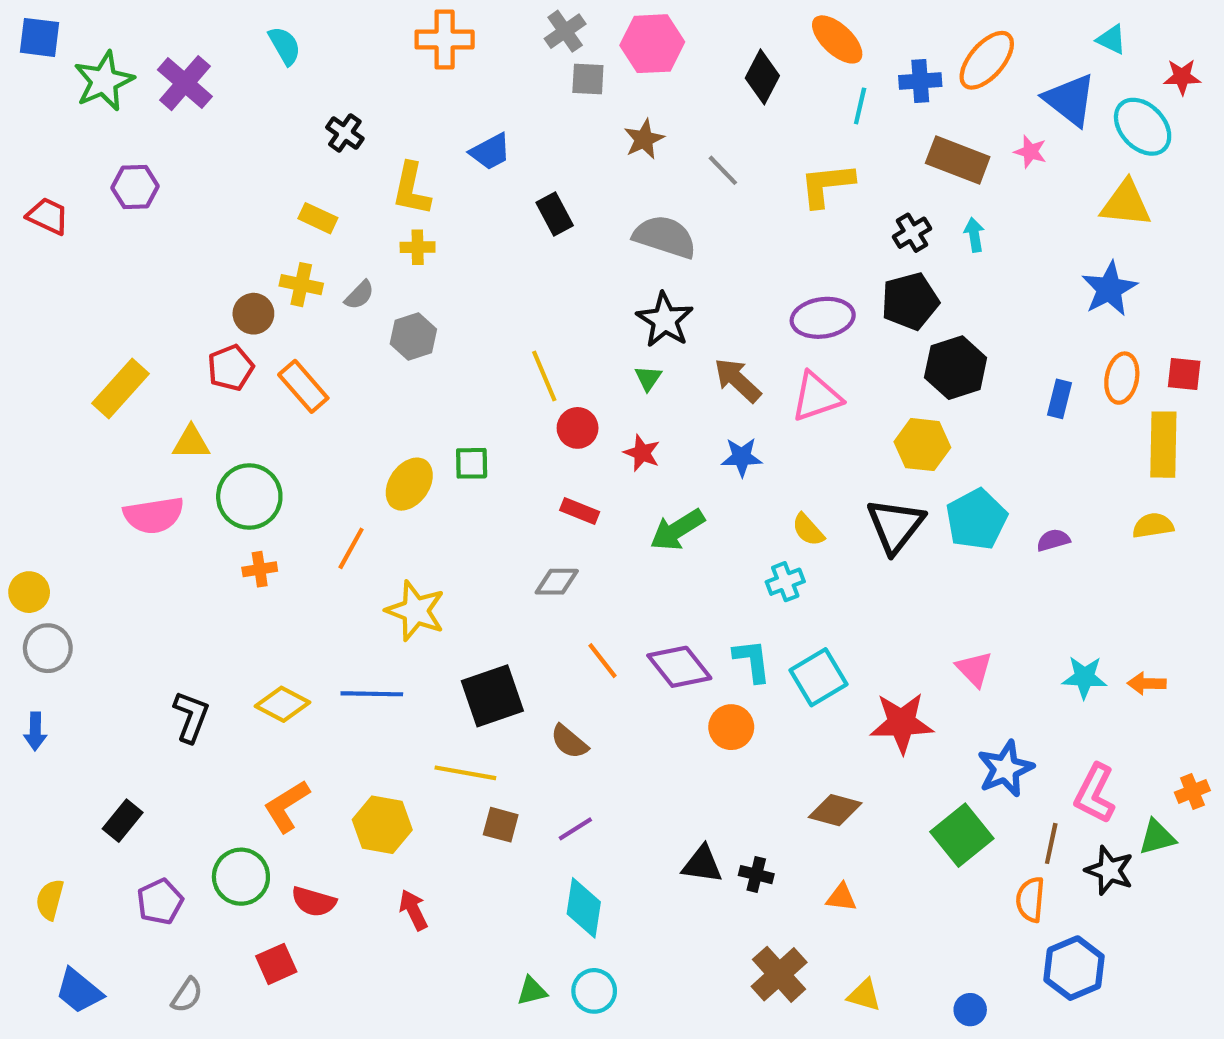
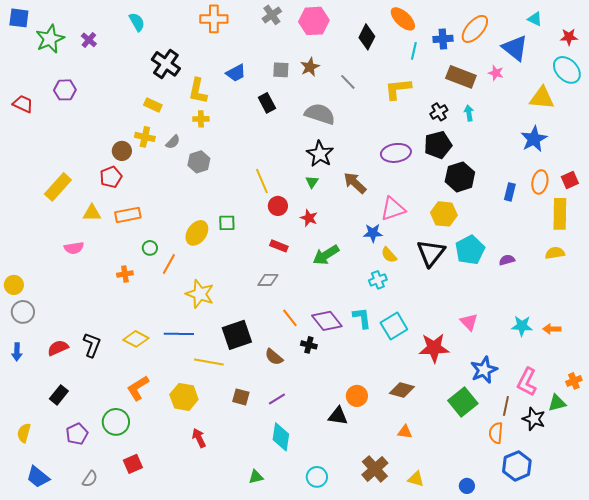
gray square: (588, 79) -> (281, 70), moved
purple cross: (185, 83) -> (89, 40), size x0.6
cyan ellipse: (1143, 127) -> (567, 70), moved
black cross: (345, 133) -> (166, 64), size x1.6
red square: (1184, 374) -> (570, 180), turned -30
orange rectangle: (303, 386) -> (128, 215), moved, turned -60
pink triangle: (816, 397) -> (393, 209), moved
blue star: (742, 457) -> (373, 233), moved
green circle: (249, 497) -> (150, 248), moved, size x0.5
pink semicircle: (154, 515) -> (74, 248), size x0.7
orange circle: (731, 727) -> (357, 396), moved
yellow line: (465, 773) -> (209, 362), moved
black cross: (756, 875) -> (309, 345), moved
red semicircle: (314, 902) -> (58, 348), moved, turned 140
cyan circle: (594, 991) -> (317, 477), moved

